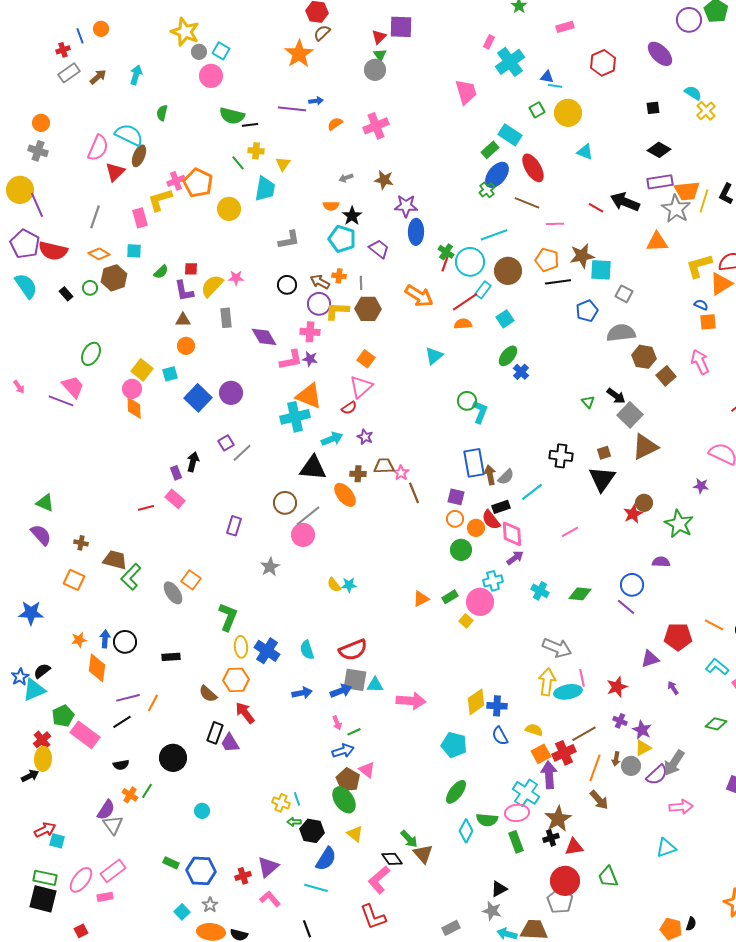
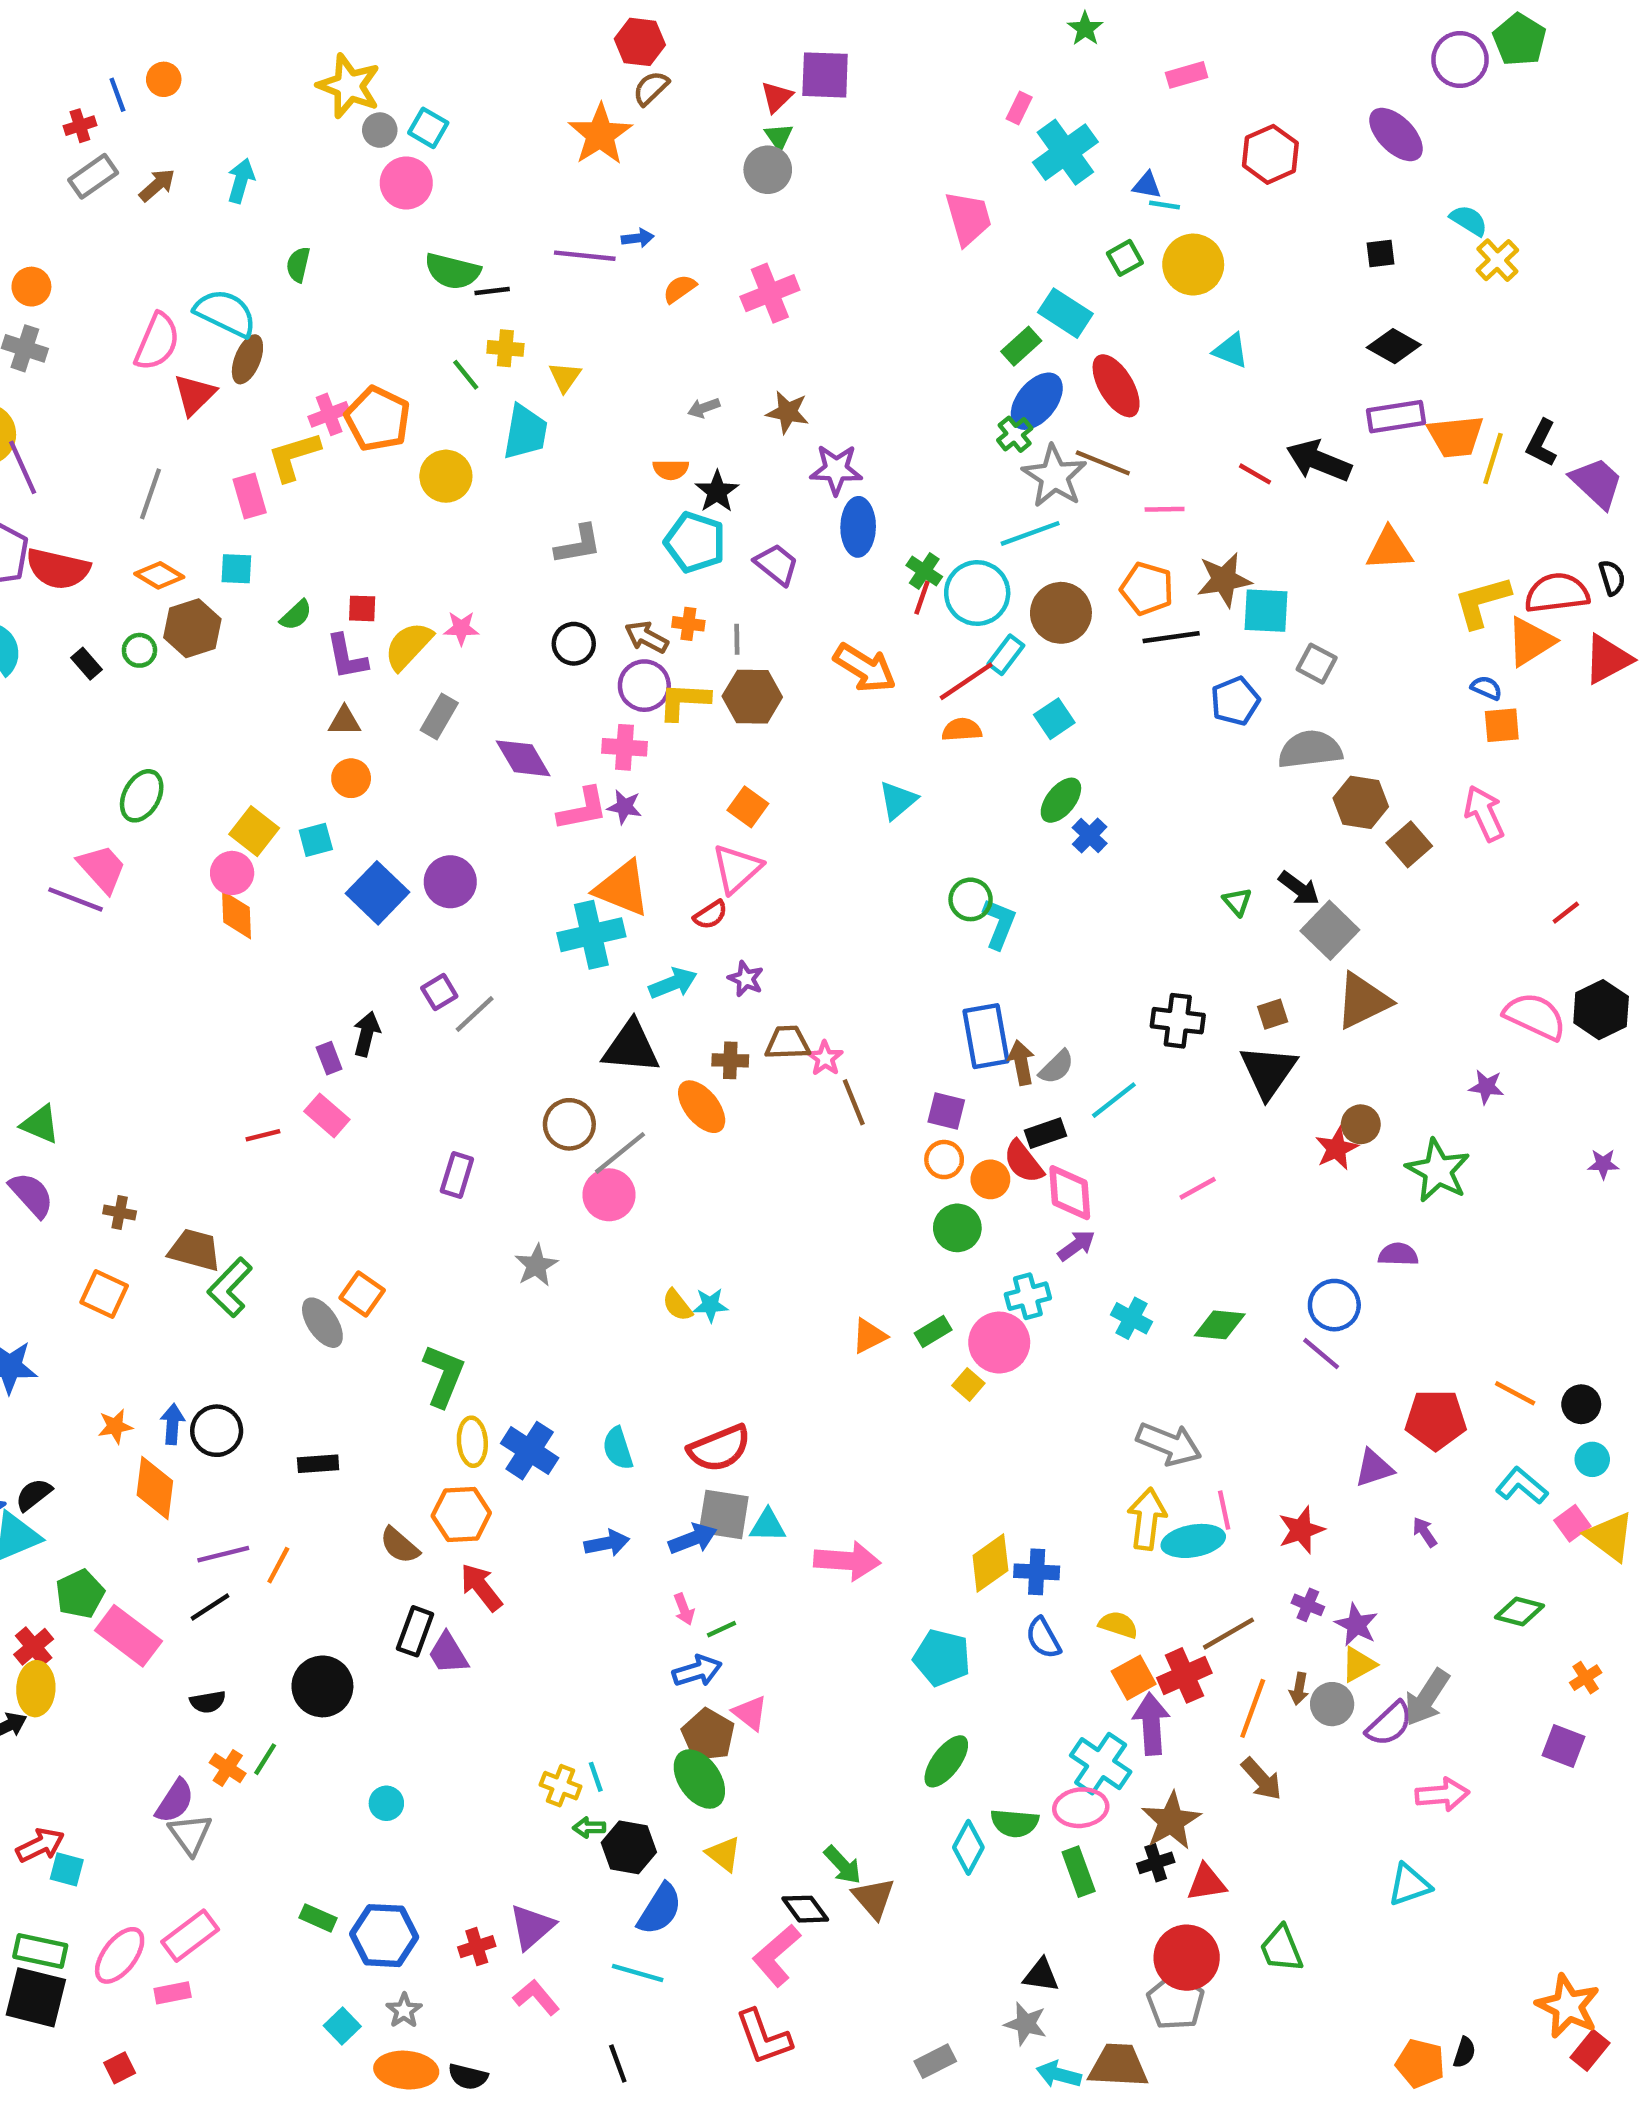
gray star: (676, 209) -> (1054, 476), moved
gray rectangle: (226, 318) -> (439, 716), turned 36
black triangle: (499, 889) -> (1041, 1975), turned 36

